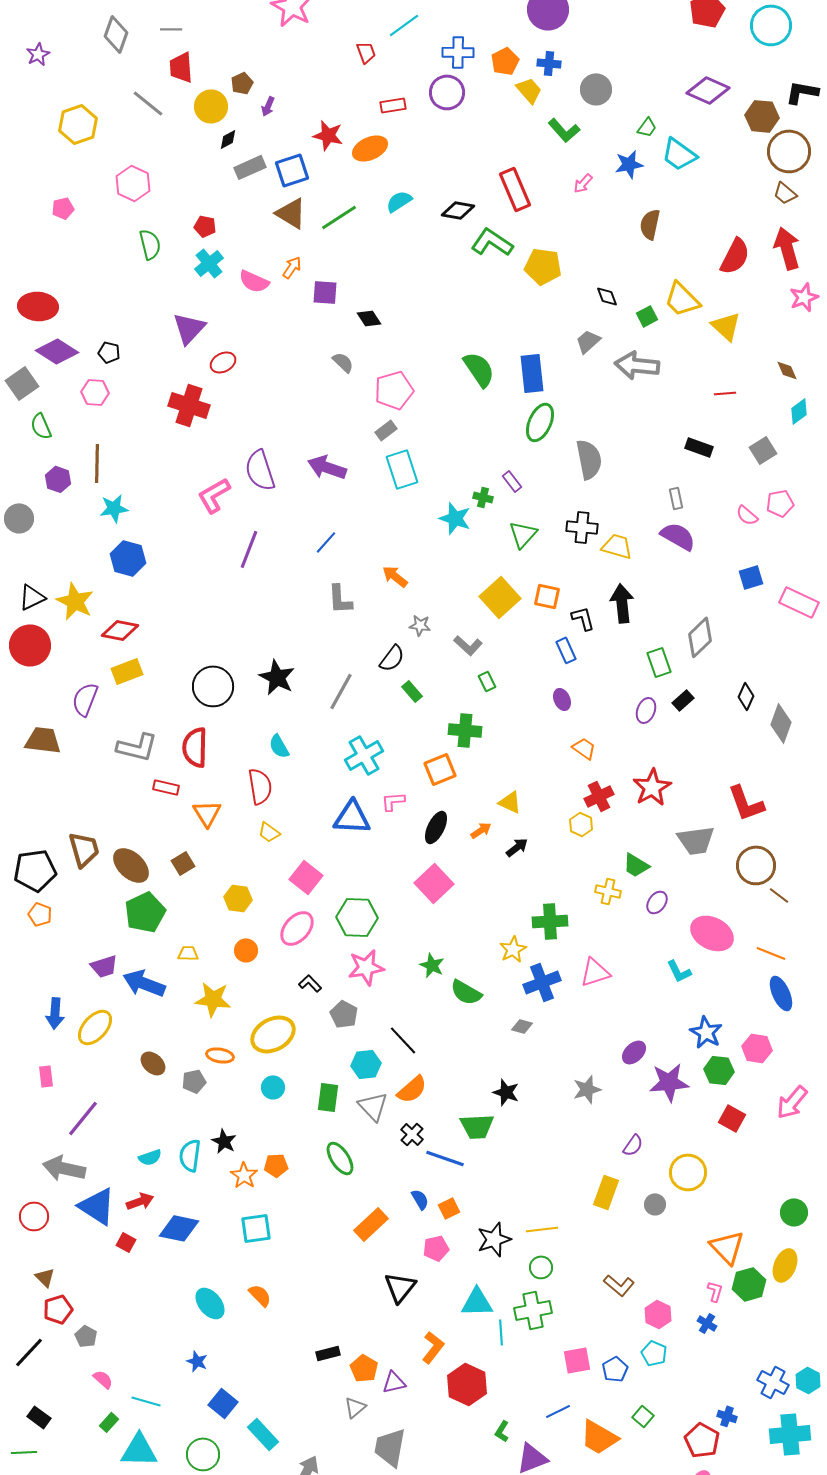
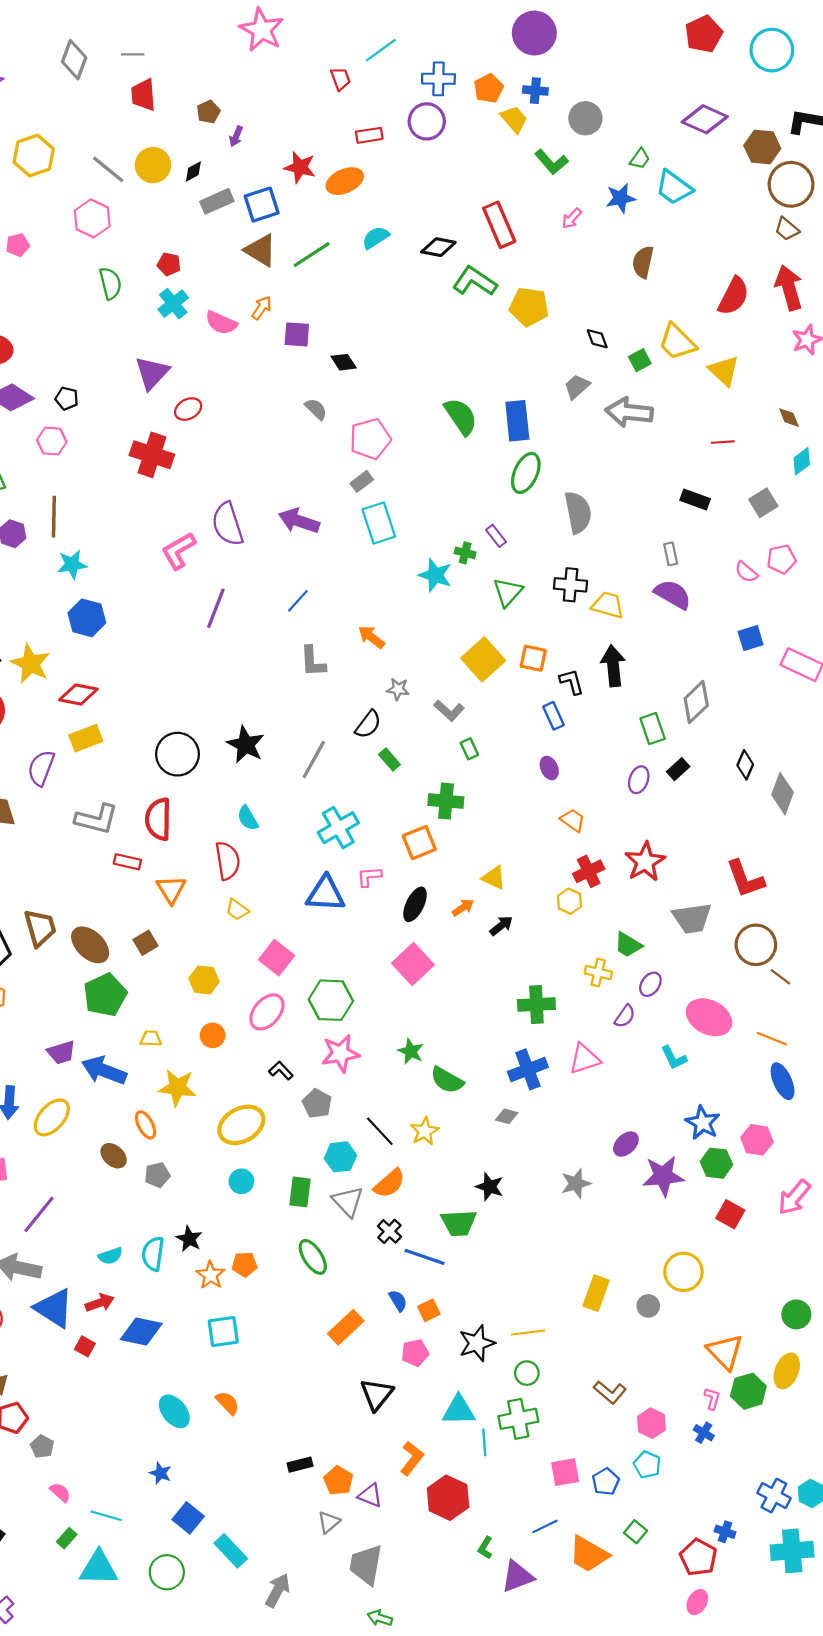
gray line: (148, 103) -> (108, 169), moved
yellow circle: (211, 106) -> (153, 165), moved
yellow star: (513, 949) -> (425, 1131), moved
orange ellipse: (220, 1055) -> (146, 1125), moved, turned 52
purple semicircle: (633, 1145) -> (625, 1016), moved
purple triangle: (394, 1382) -> (370, 1496), turned 35

